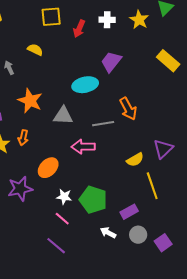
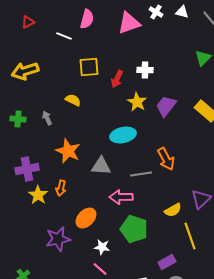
yellow star: (139, 20) -> (137, 102), moved
purple trapezoid: (111, 62) -> (166, 106), moved
green pentagon: (93, 200) -> (134, 229), moved

